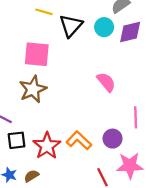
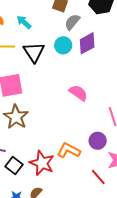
black square: (17, 140) -> (14, 166), turned -30

